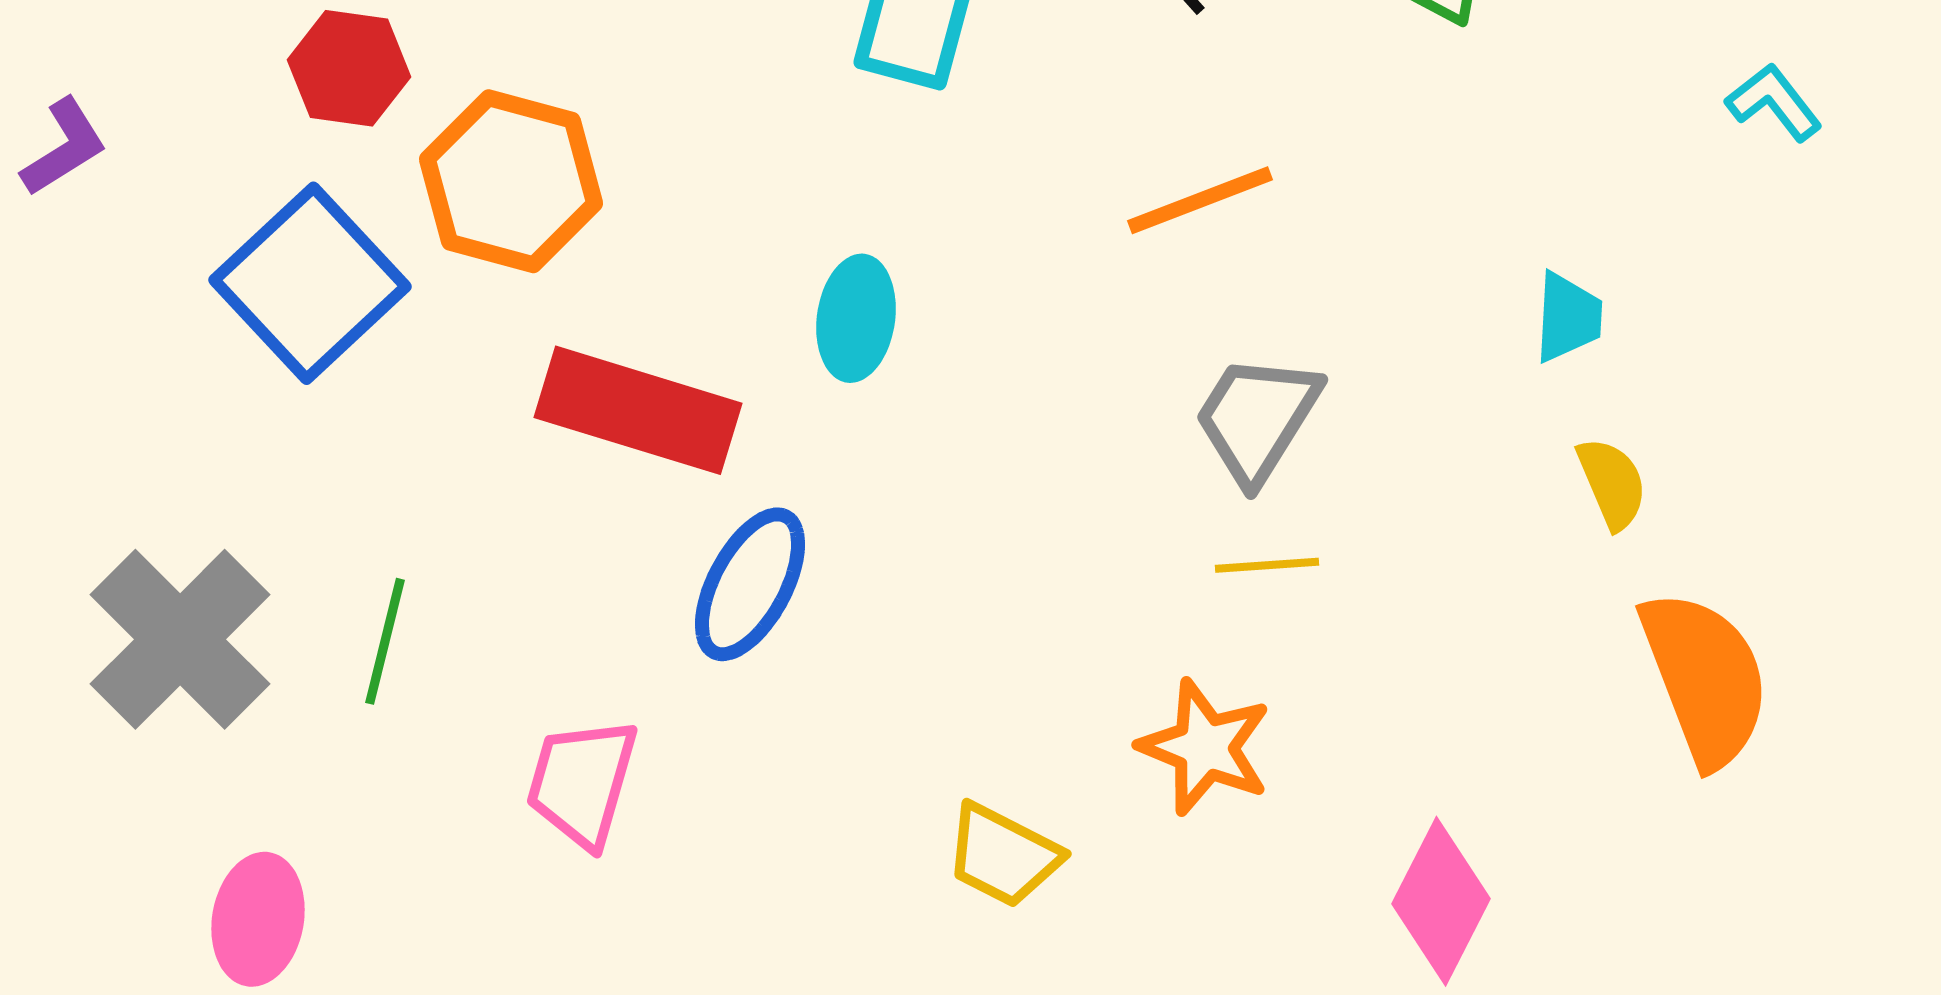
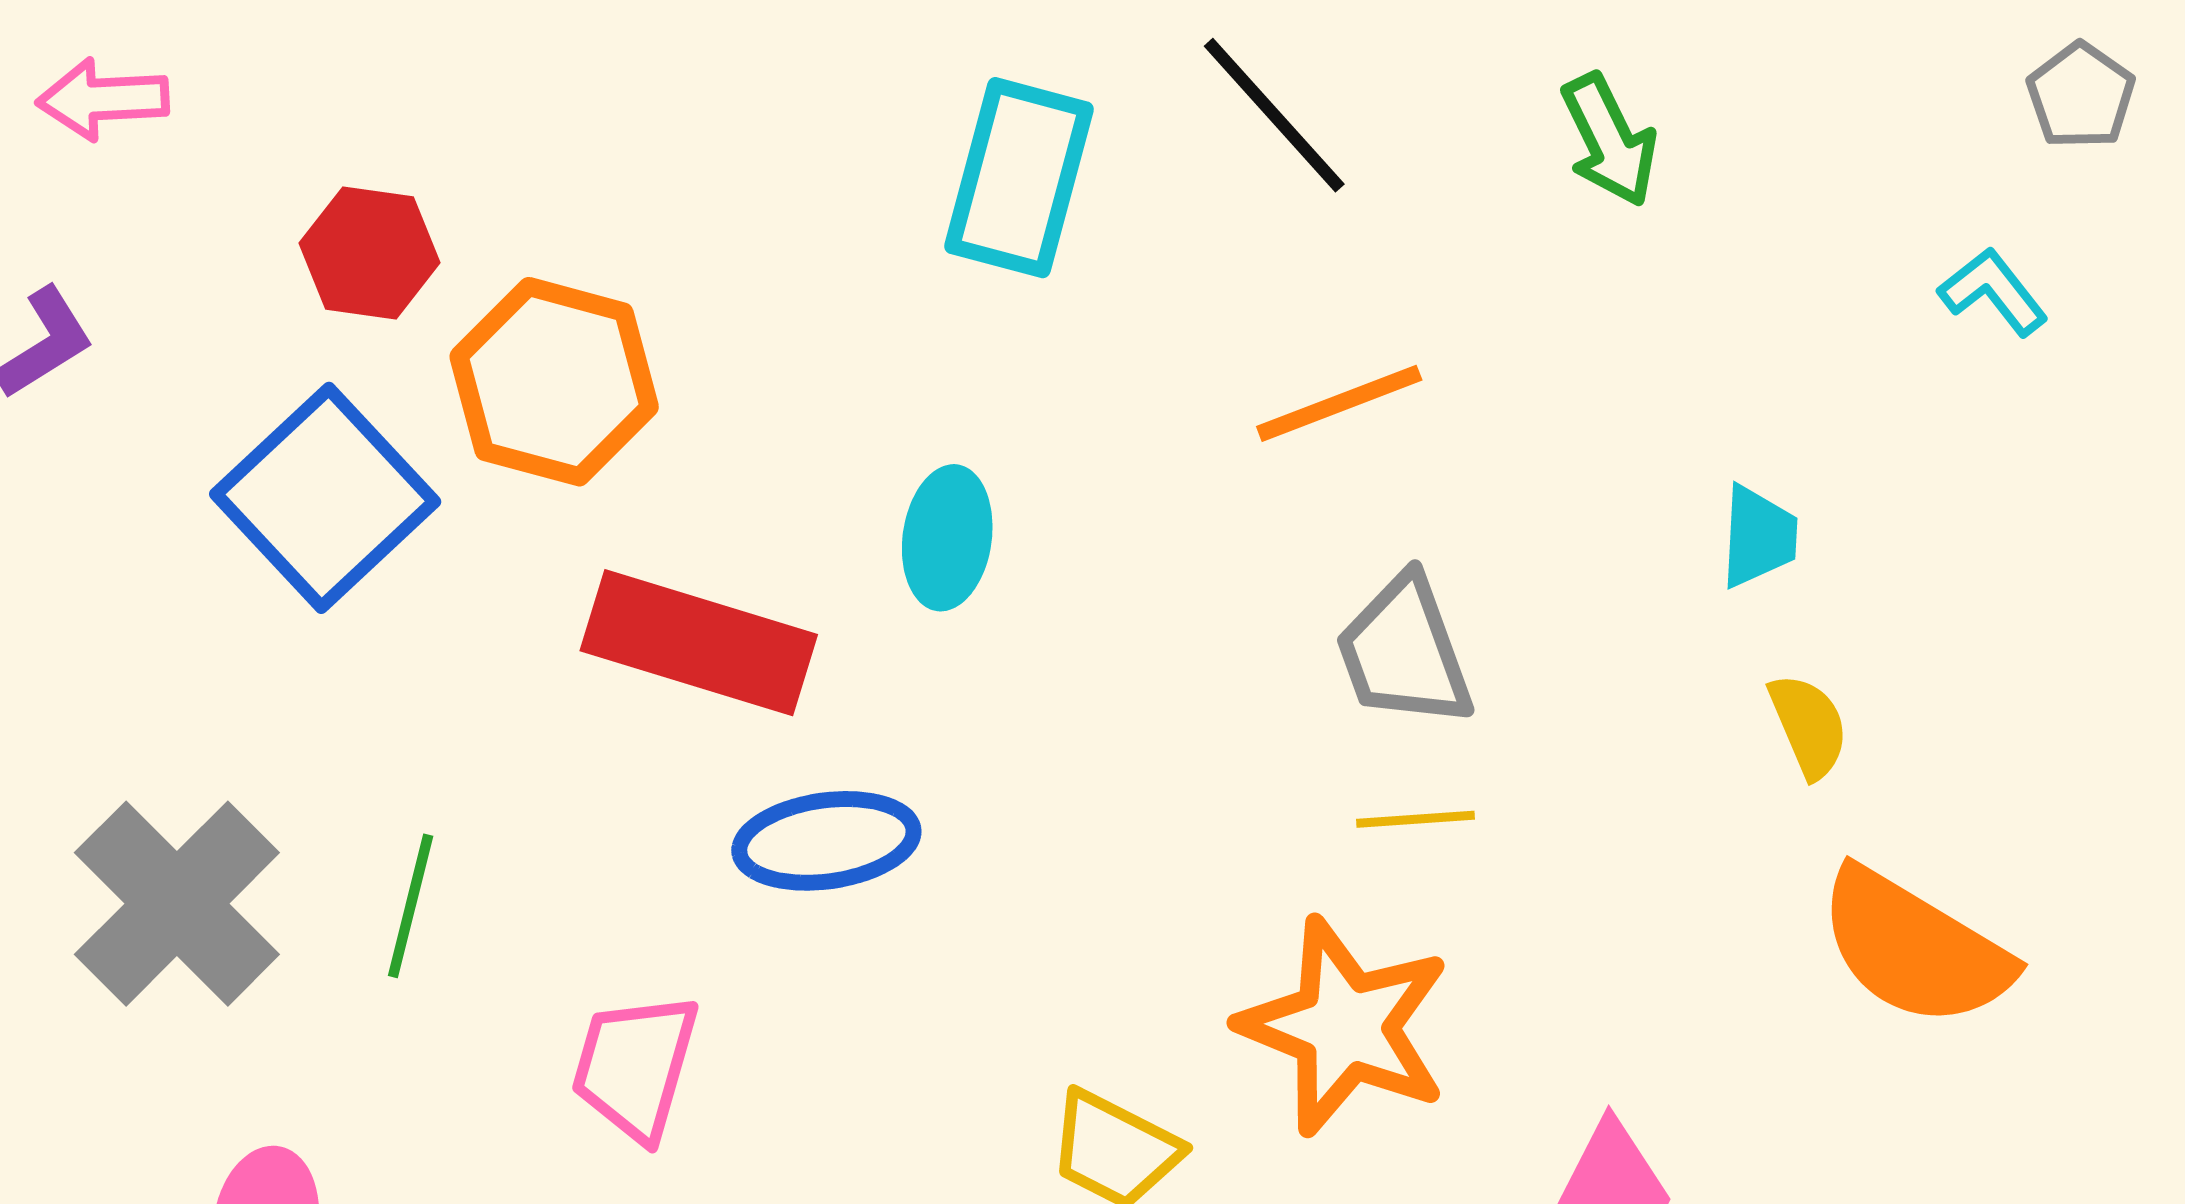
gray trapezoid: (1257, 418) -> (1404, 652), turned -52
blue ellipse: (750, 584) -> (826, 841), turned 54
orange semicircle: (1705, 678) -> (1915, 948), turned 142
orange star: (1205, 747) -> (1345, 1027), size x1.4

